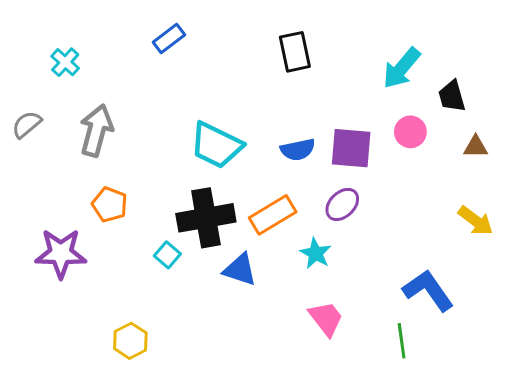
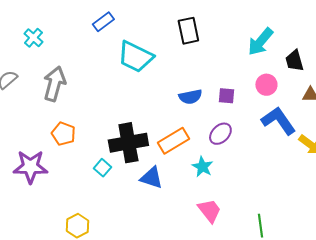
cyan trapezoid: (216, 145) -> (135, 57), moved
purple square: (351, 148) -> (226, 96), size x0.6
blue L-shape: (428, 290) -> (278, 121), moved

